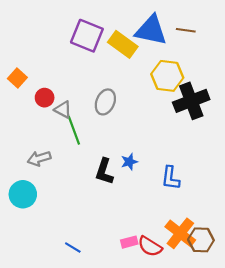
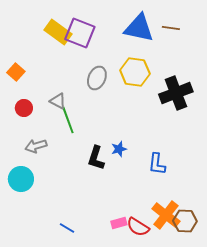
yellow rectangle: (123, 44) -> (58, 32), moved
yellow hexagon: (167, 76) -> (135, 72), moved
red circle: (45, 98) -> (24, 108), moved
gray ellipse: (105, 102) -> (97, 78), moved

